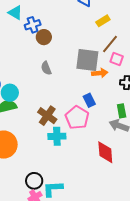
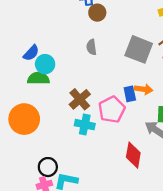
orange arrow: (100, 73) -> (144, 89), moved

